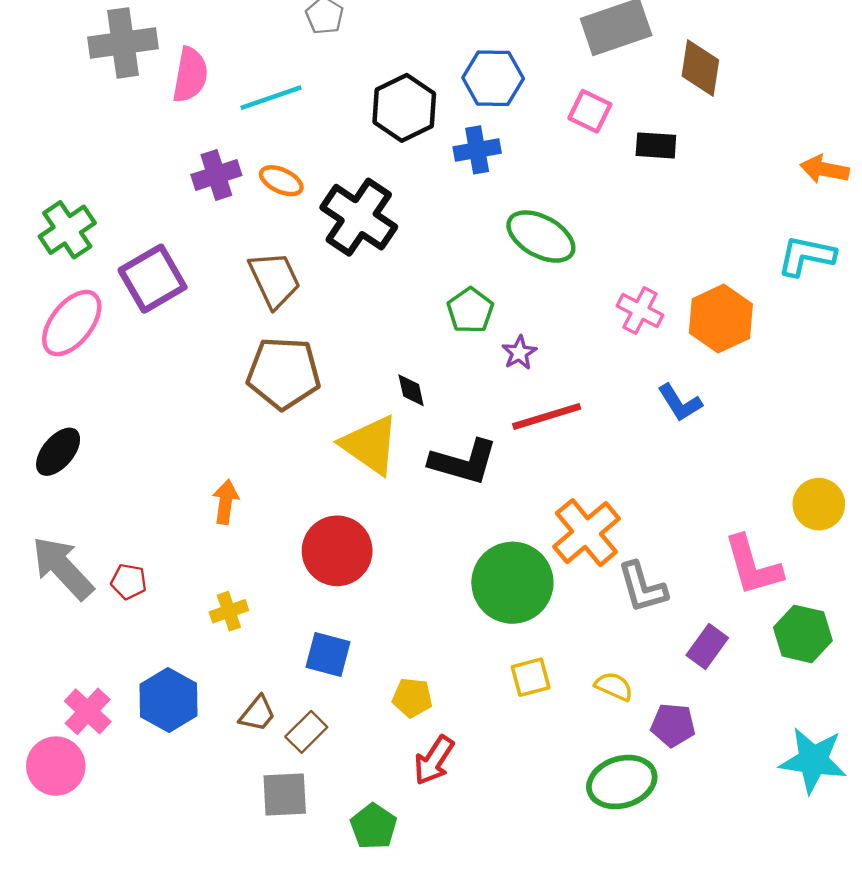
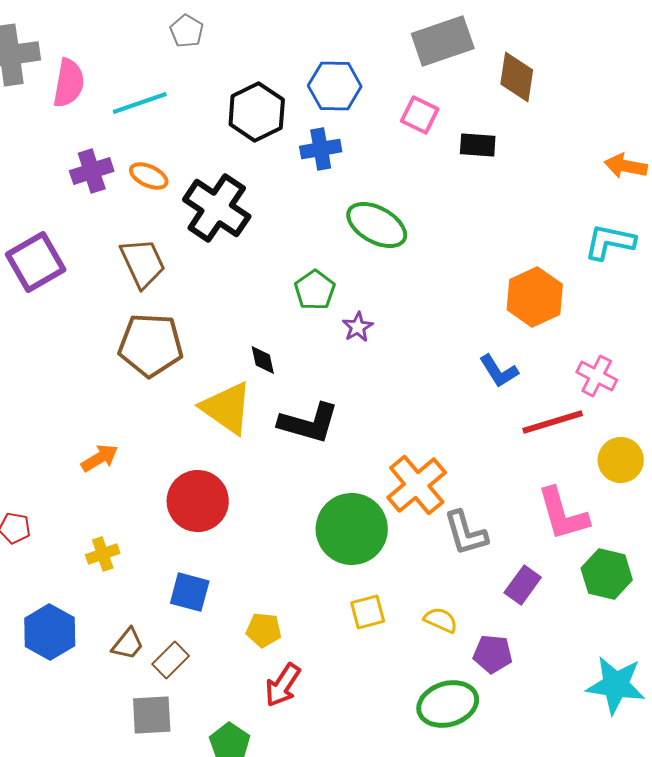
pink cross: (640, 311) -> (597, 376), moved
red line: (547, 416) -> (553, 422), moved
orange arrow: (225, 502) -> (100, 458), turned 51

